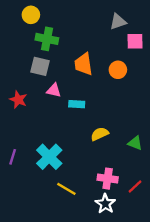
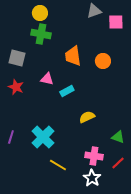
yellow circle: (31, 15) -> (40, 13), moved
gray triangle: (118, 22) -> (94, 11), moved
pink square: (135, 41) -> (116, 22), moved
gray square: (40, 66) -> (17, 58), moved
cyan rectangle: (77, 104) -> (67, 91), turned -32
green triangle: (135, 143) -> (118, 137), moved

